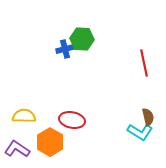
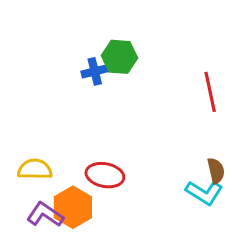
purple L-shape: (17, 149) -> (45, 215), moved

